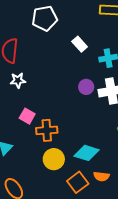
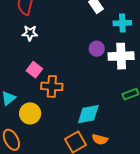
cyan diamond: (87, 153) -> (88, 114), turned -35
yellow circle: (54, 159) -> (30, 113), moved

